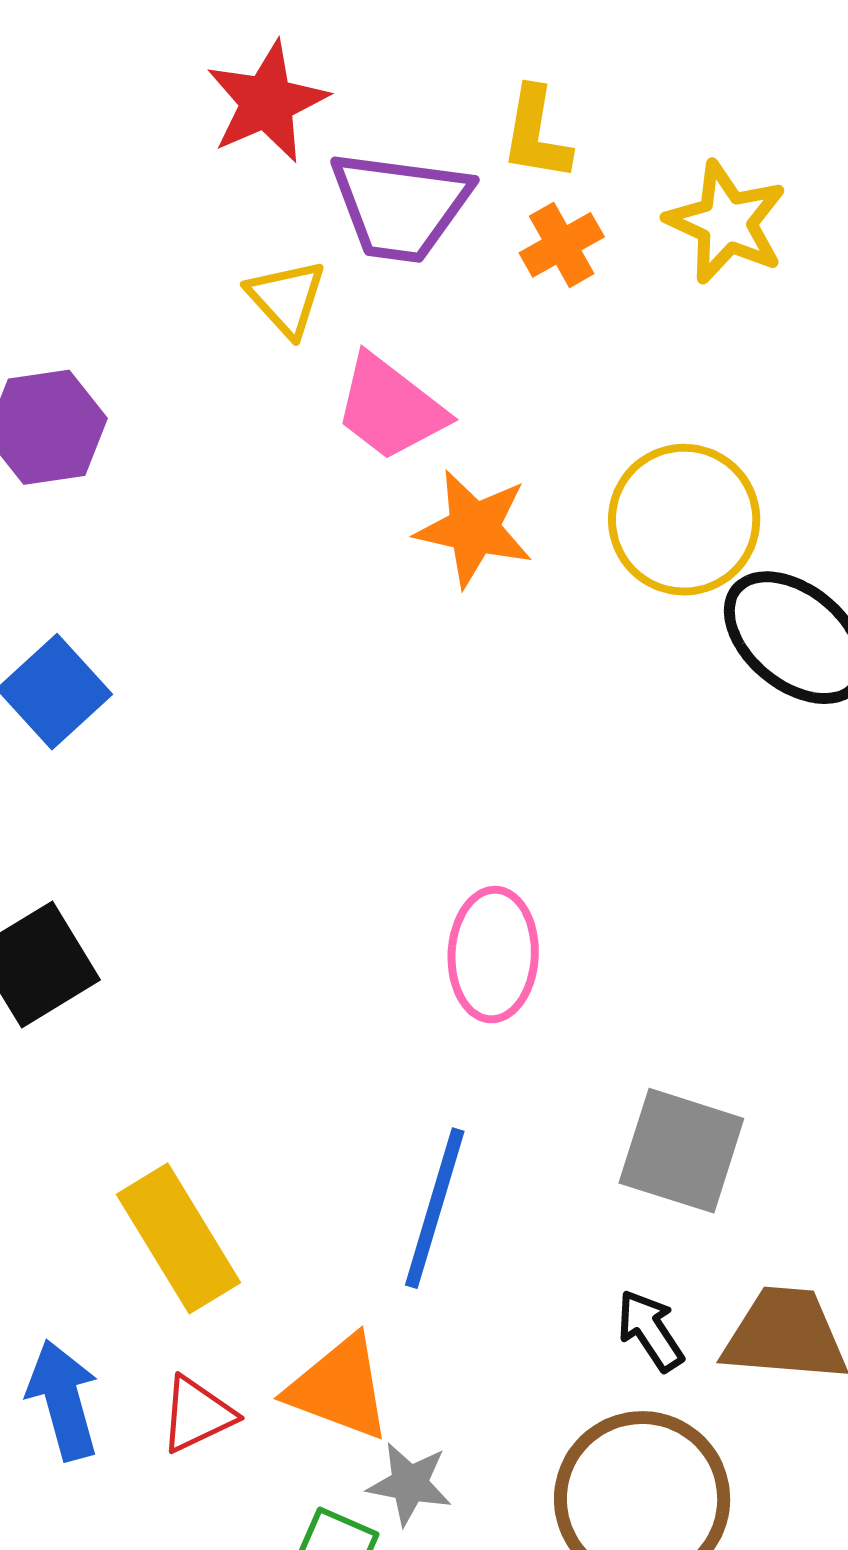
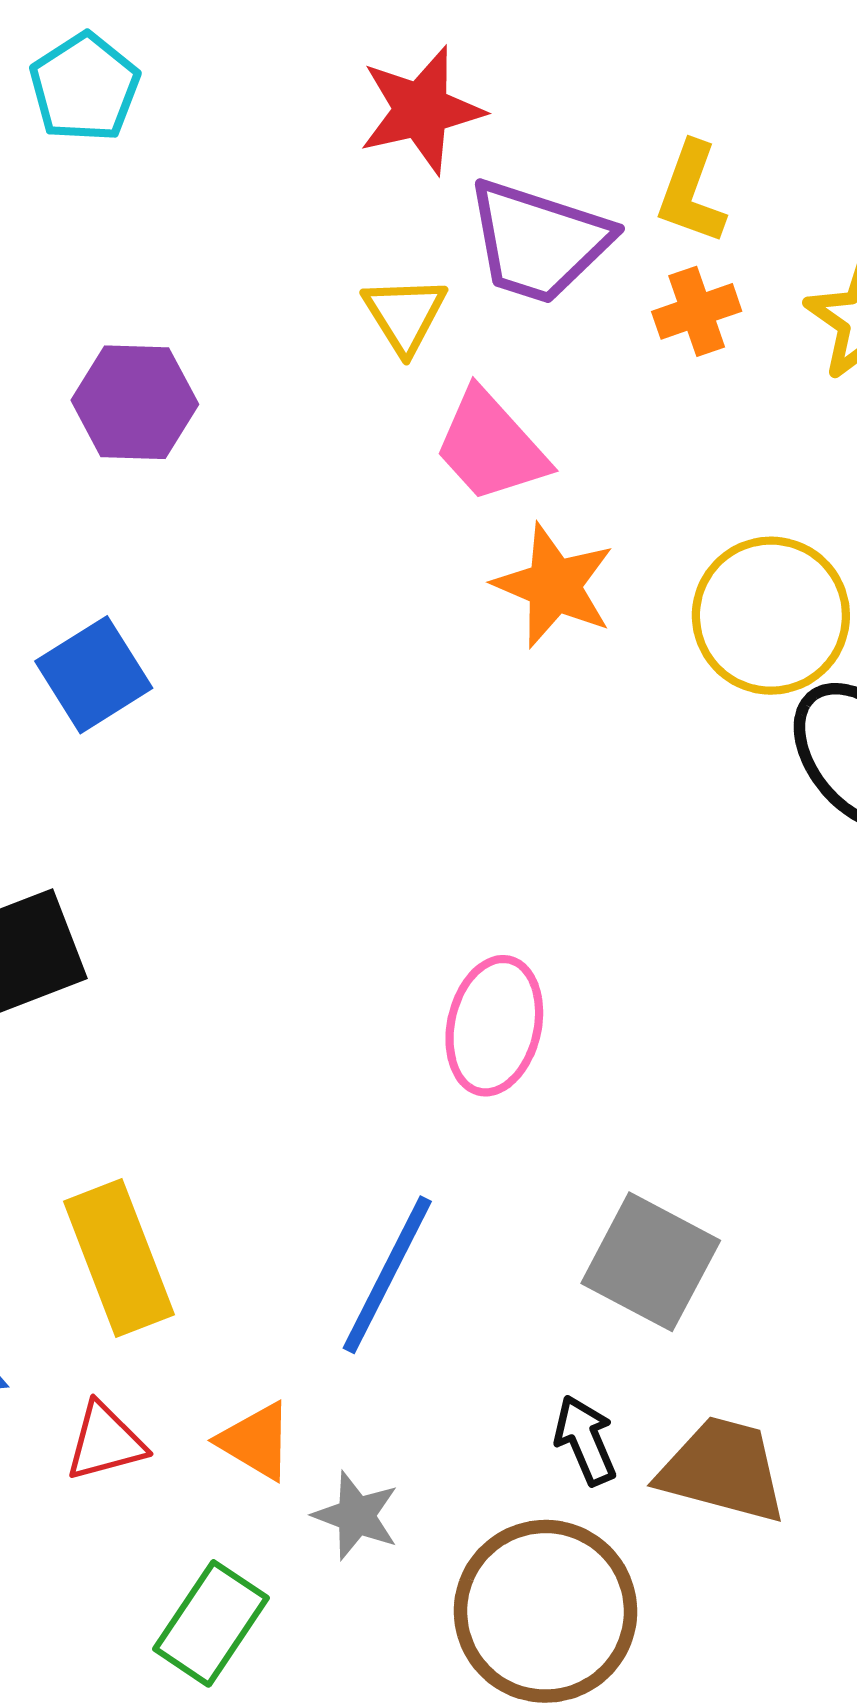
orange triangle: (339, 1388) -> (256, 1441), size x0.7
gray star: (410, 1484) -> (356, 1516), moved

